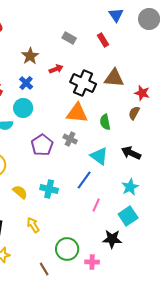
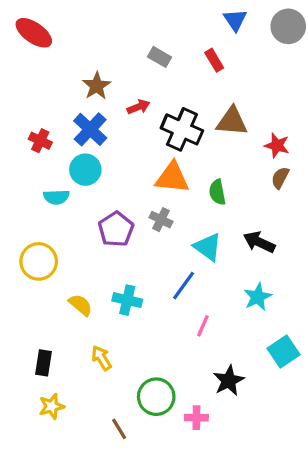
blue cross: (26, 83) -> (90, 129), size x1.5
brown semicircle: (134, 113) -> (280, 178), moved
cyan square: (128, 216) -> (283, 352), moved
black star: (112, 239) -> (229, 381), turned -30

